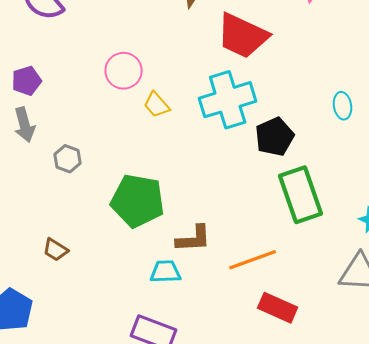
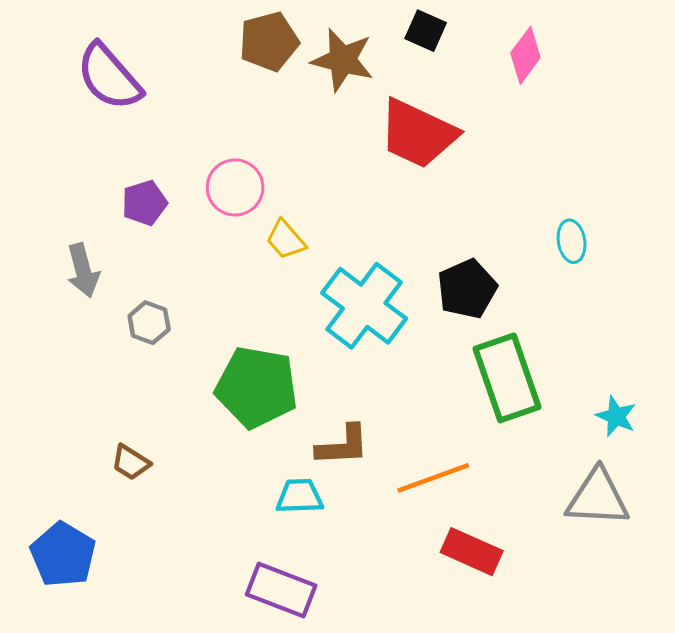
purple pentagon: (27, 81) -> (144, 203), moved
cyan cross: (228, 100) -> (364, 306), moved, turned -36

